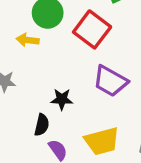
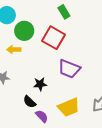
black semicircle: (42, 125) -> (30, 102), turned 128

